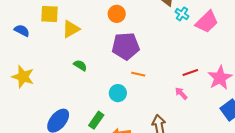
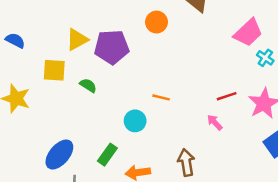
yellow square: (49, 14) -> (54, 70), moved
orange circle: (117, 14) -> (157, 22), moved
cyan cross: (182, 14) -> (265, 58), moved
purple pentagon: (126, 46) -> (112, 47), moved

